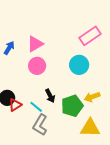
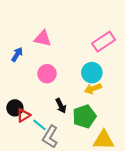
pink triangle: (35, 44) -> (43, 38), moved, turned 42
yellow arrow: (92, 97) -> (93, 89), moved
cyan line: (36, 107) -> (40, 125), moved

